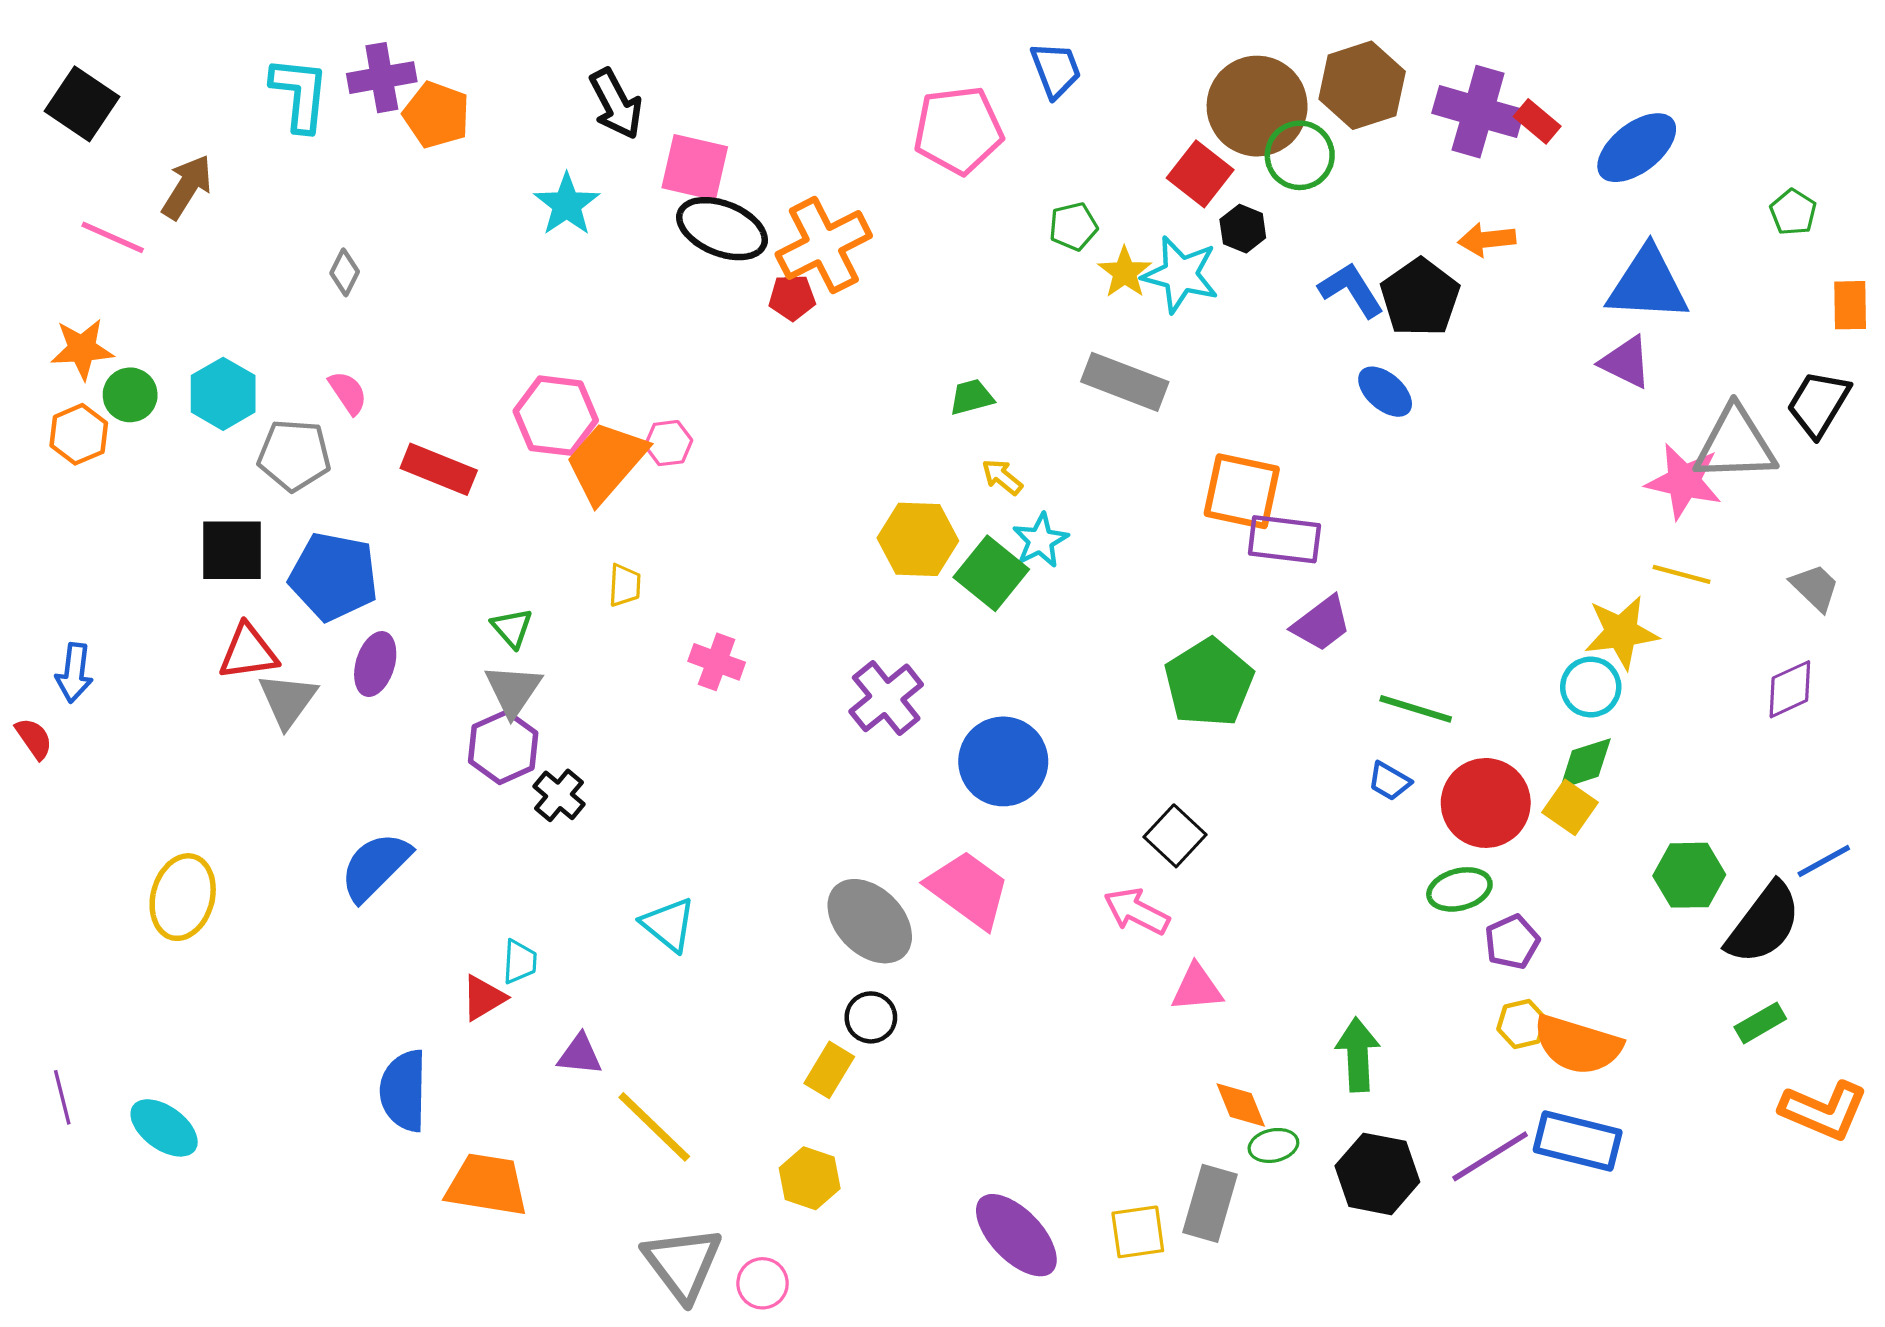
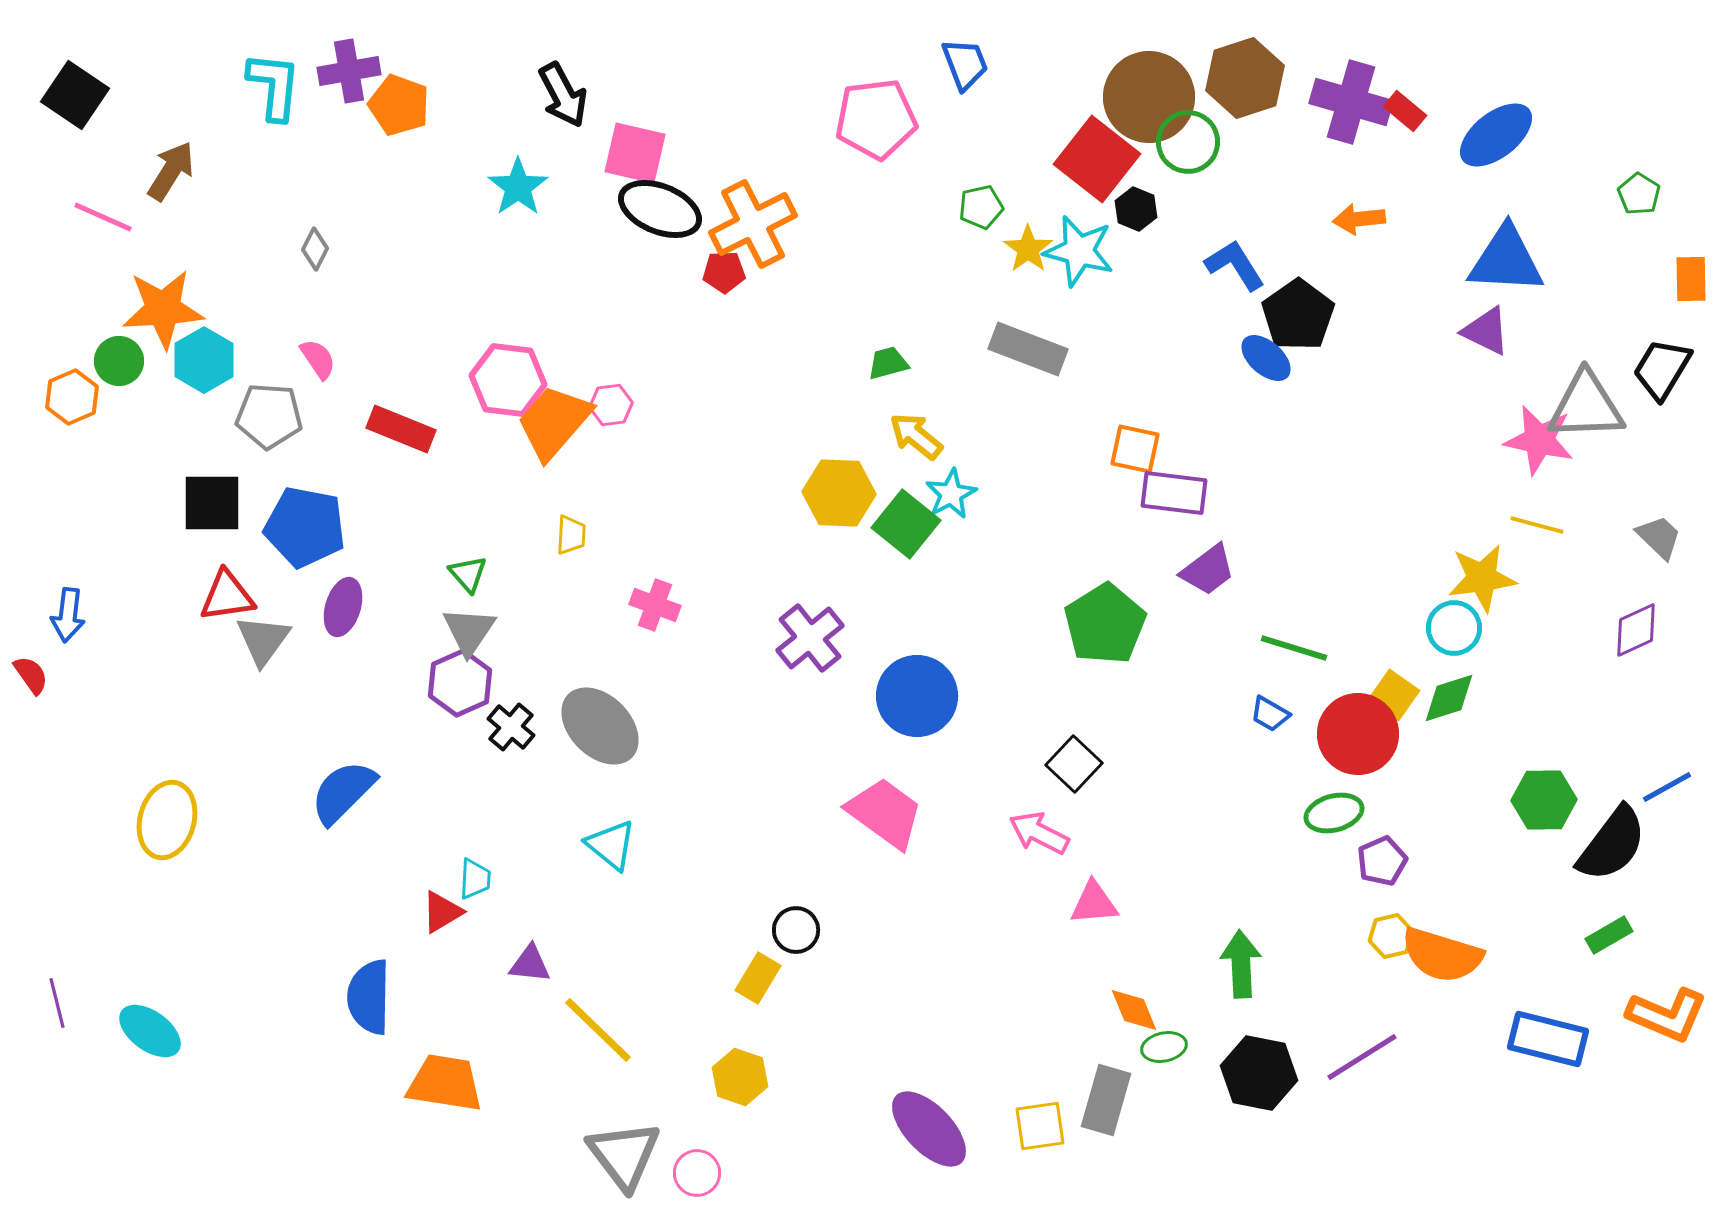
red square: (1200, 174) -> (1097, 159), size x1.4
black pentagon: (1420, 298) -> (1298, 315), moved
orange star: (82, 349) -> (163, 309), moved, size x1.4
yellow arrow: (1002, 477) -> (916, 436), size x1.4
orange square: (1242, 491) -> (1135, 449), size x0.7
yellow square: (1570, 807) -> (1394, 695), moved
gray ellipse: (870, 921) -> (600, 726), moved
blue rectangle: (1578, 1141) -> (1548, 1039), moved

